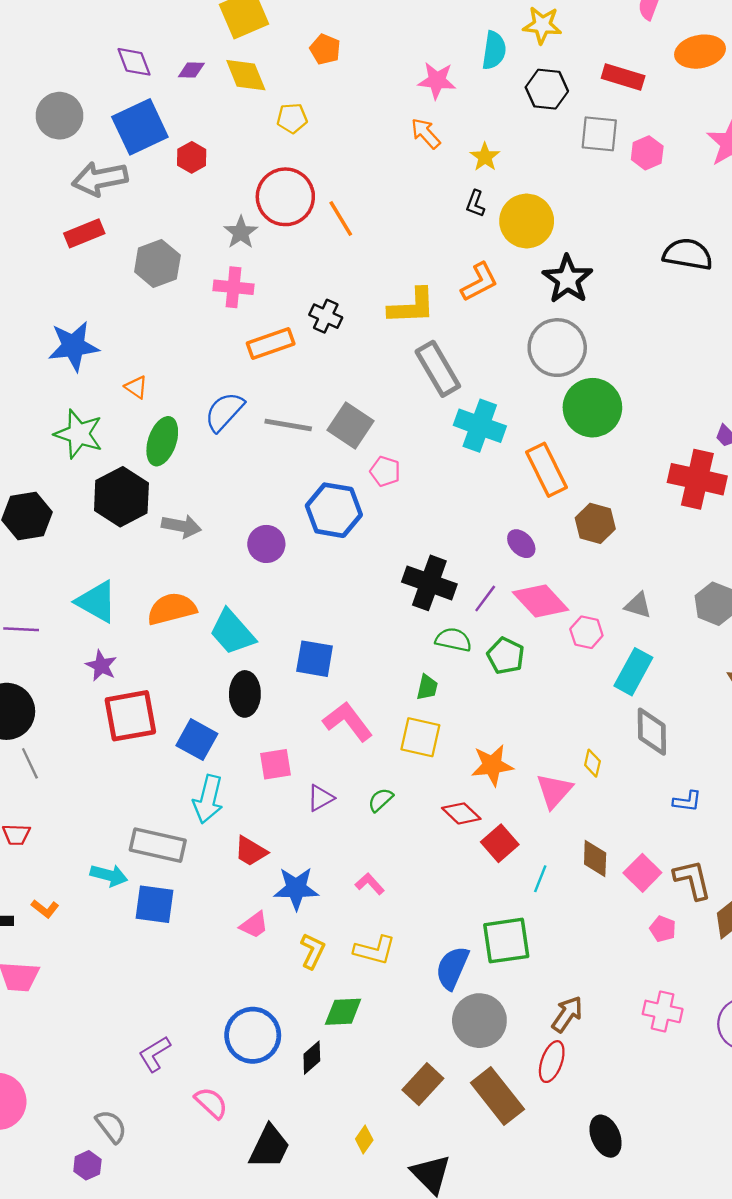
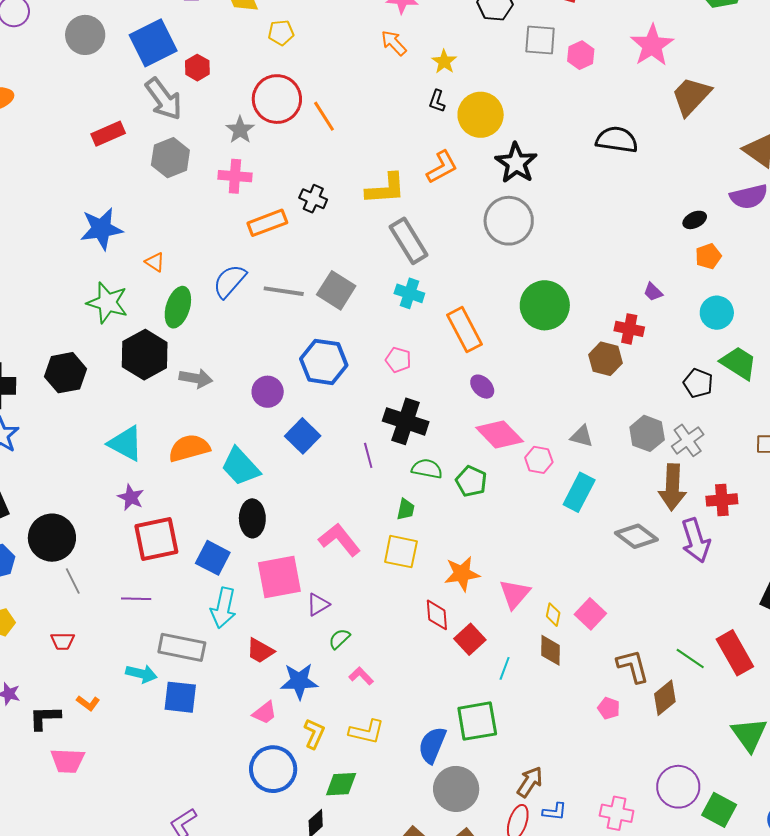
gray arrow: (100, 179) -> (164, 99), moved, turned -114
green circle: (592, 408) -> (545, 305), moved
cyan cross: (480, 426) -> (409, 293), moved, size x0.7
orange rectangle: (547, 470) -> (464, 330), moved
pink pentagon: (385, 471) -> (398, 360), moved
red cross: (697, 479) -> (629, 329), size x0.6
brown hexagon: (595, 523) -> (605, 359), moved
purple line: (485, 599) -> (368, 455), moved, turned -50
purple line: (21, 629) -> (136, 599), moved
blue square: (315, 659) -> (303, 436), moved, turned 36
gray diamond: (652, 732) -> (636, 536), moved, turned -51
yellow diamond: (592, 763) -> (553, 615), moved
pink square: (275, 764) -> (279, 577), size x1.6
green semicircle: (381, 800) -> (339, 639), moved
blue L-shape: (687, 801) -> (555, 812), moved
red diamond: (461, 813) -> (437, 615), turned 44
pink square: (642, 873) -> (590, 614), moved
pink cross: (663, 1011) -> (617, 813), moved
blue circle: (253, 1035) -> (273, 769), moved

